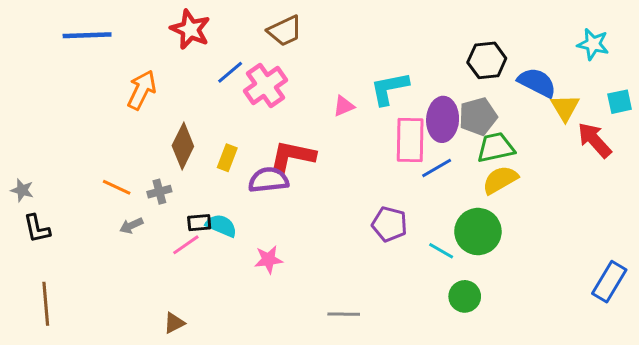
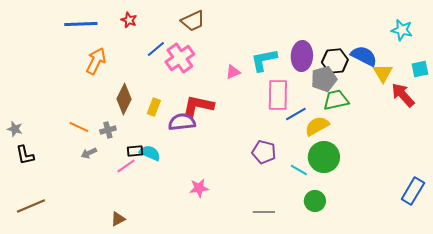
red star: (190, 29) -> (129, 20), size x0.6
blue line: (87, 35) -> (81, 24), moved
black hexagon: (487, 60) -> (335, 61), moved
purple ellipse: (443, 119) -> (302, 56), moved
yellow semicircle: (500, 180) -> (317, 126), moved
pink star: (268, 260) -> (199, 188), moved
brown line: (46, 304) -> (31, 206), turned 72
gray line: (344, 314) -> (264, 212), moved

